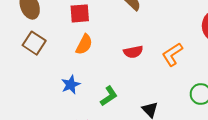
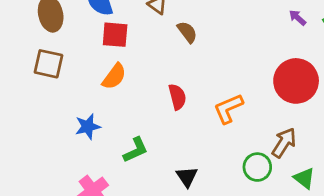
brown square: (34, 43) -> (48, 64), turned -30
red semicircle: (133, 52) -> (177, 97), turned -102

